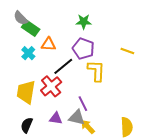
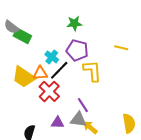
orange triangle: (48, 44) -> (40, 73), moved
cyan cross: (28, 53) -> (52, 57), moved
yellow trapezoid: (26, 92) -> (24, 77), moved, turned -60

